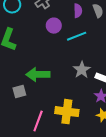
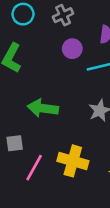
gray square: (19, 91) -> (15, 143), moved

